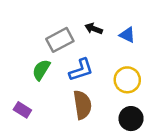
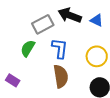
black arrow: (94, 29) -> (70, 15), size x1.6
blue L-shape: (81, 70) -> (60, 48), turned -65

